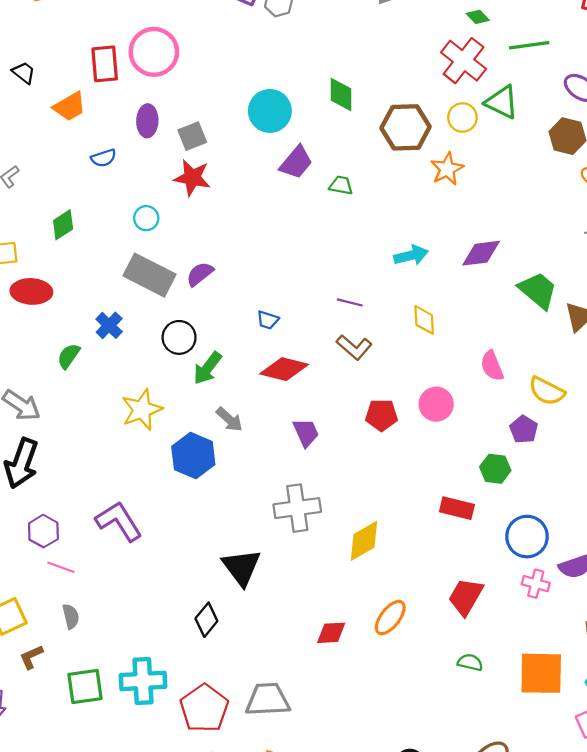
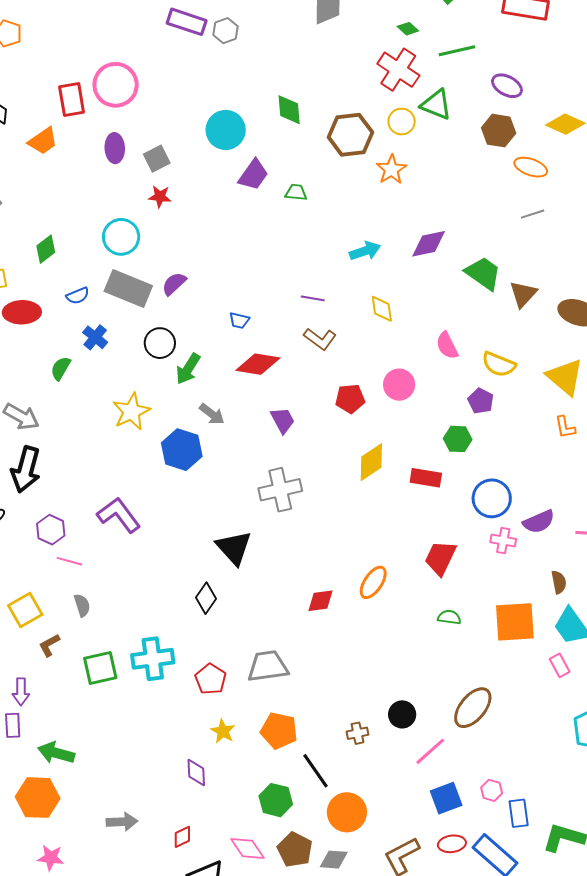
blue semicircle: (104, 158) -> (78, 296), moved
red star: (192, 178) -> (160, 197), size x0.7
cyan circle: (146, 218) -> (121, 237), size x1.6
yellow diamond: (364, 541) -> (371, 462), moved
red pentagon: (204, 708) -> (211, 679), size x0.7

